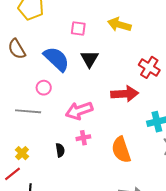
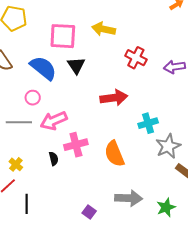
pink square: (78, 29) -> (63, 36), size x1.8
red cross: (149, 67) -> (136, 58), moved
pink arrow: (79, 111) -> (54, 121), moved
pink cross: (83, 138) -> (76, 145), size x1.6

